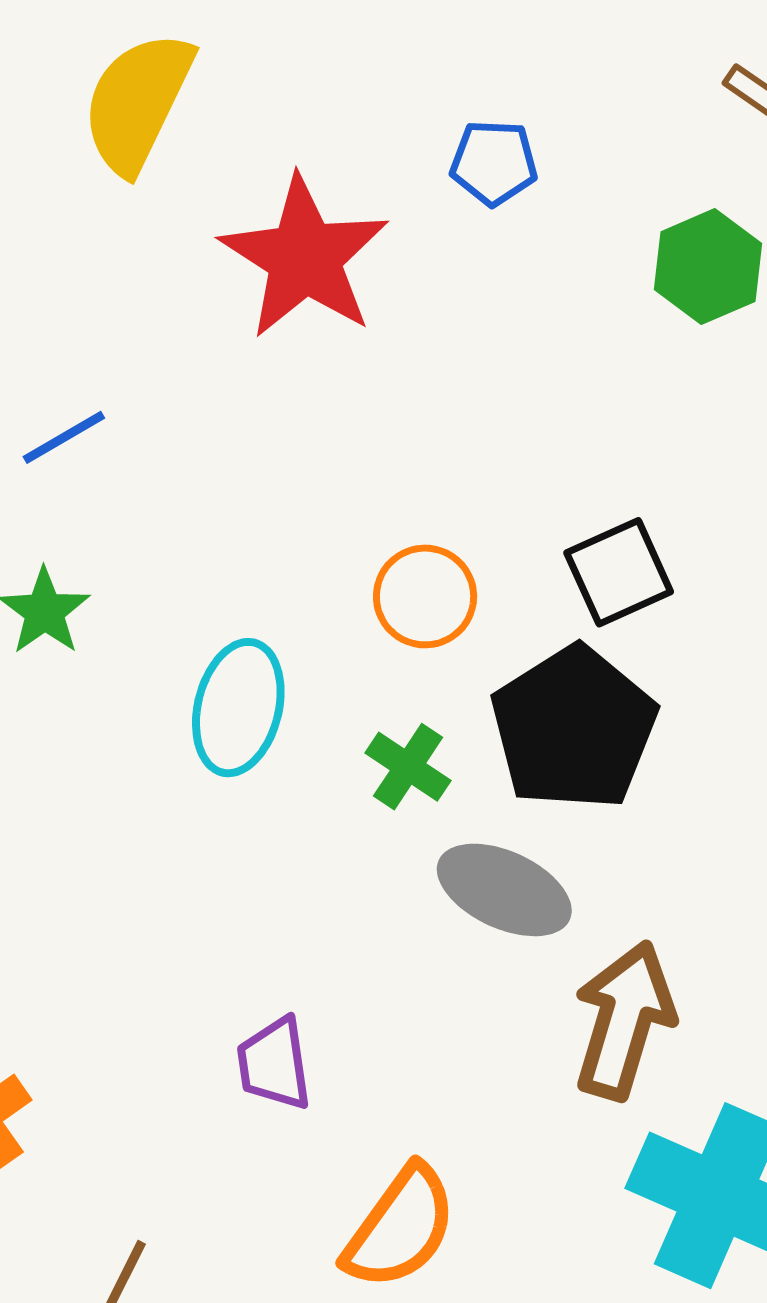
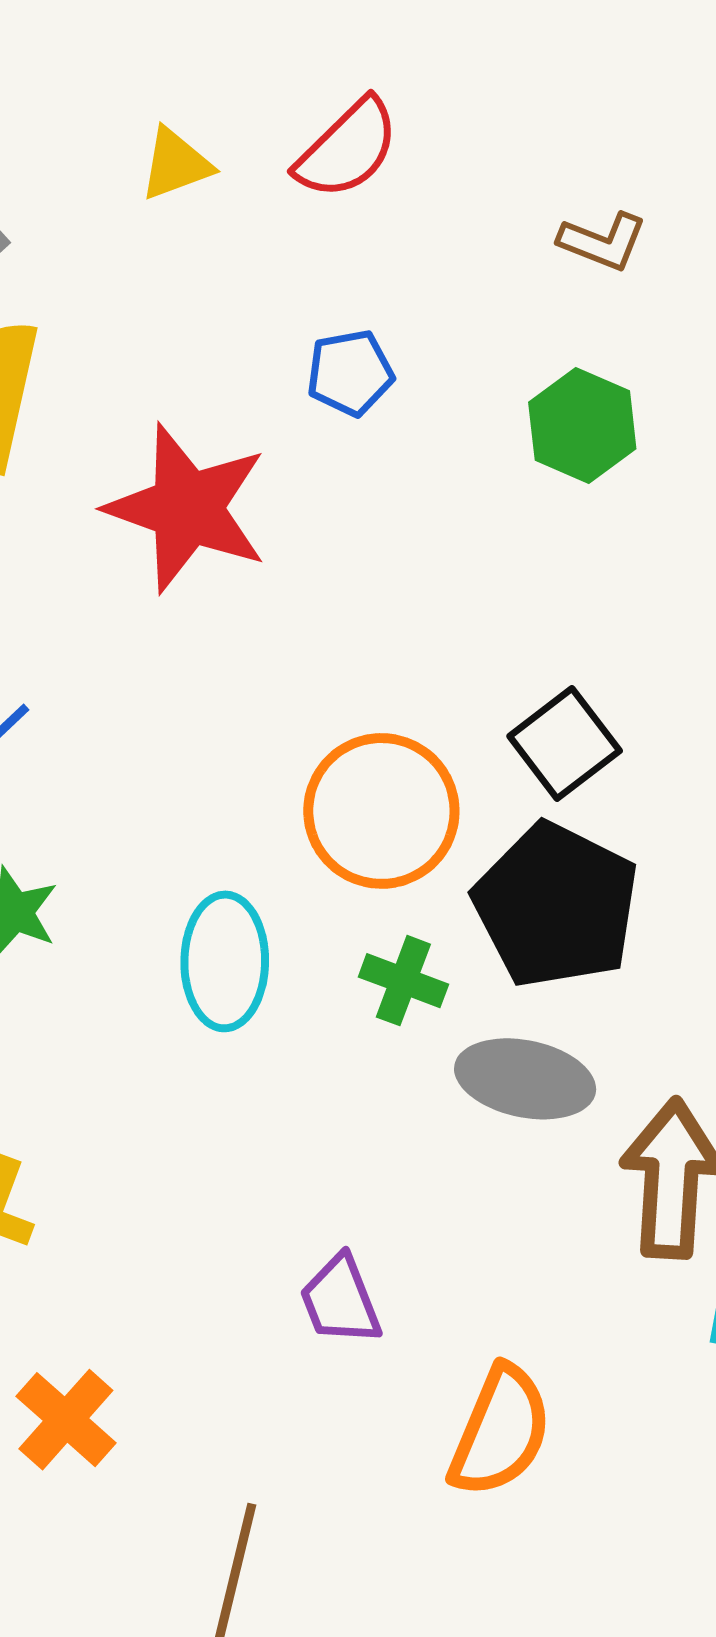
orange circle: (425, 596) -> (381, 811), size x1.5

